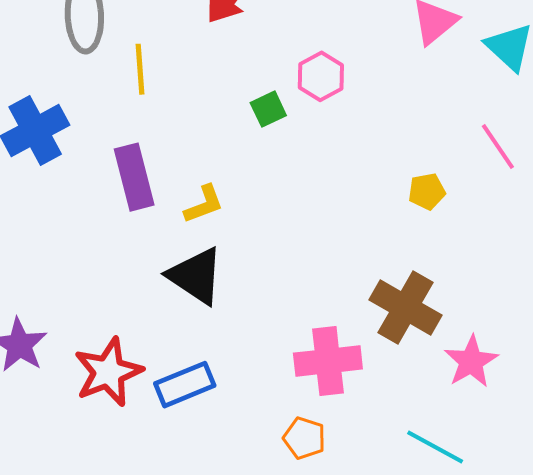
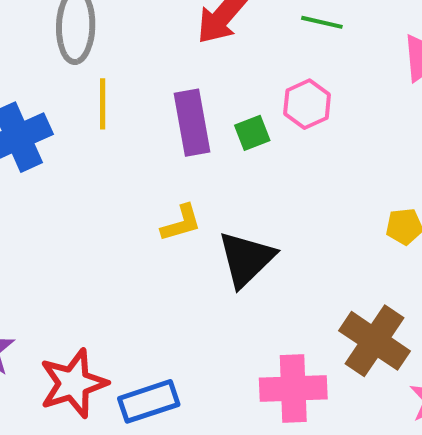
yellow line: (140, 69) -> (103, 104), moved
purple rectangle: (134, 177) -> (192, 123), moved
black triangle: (196, 276) -> (246, 259), moved, turned 38

